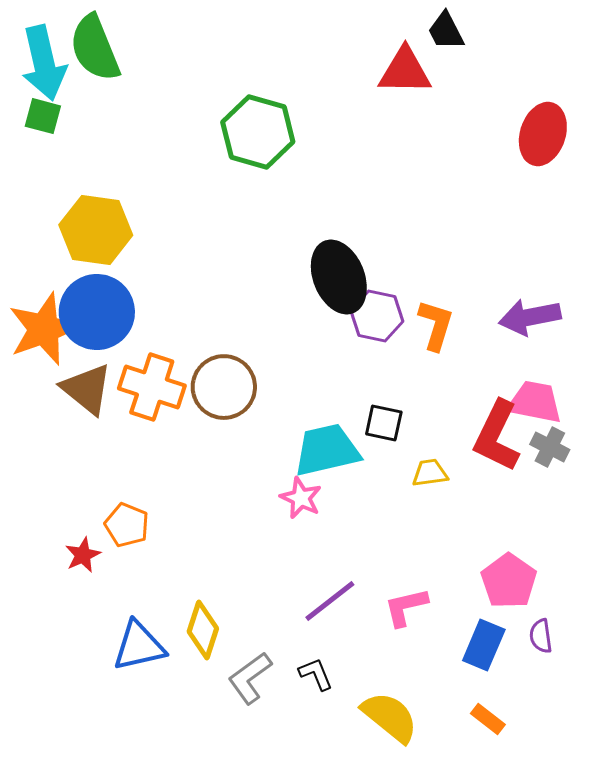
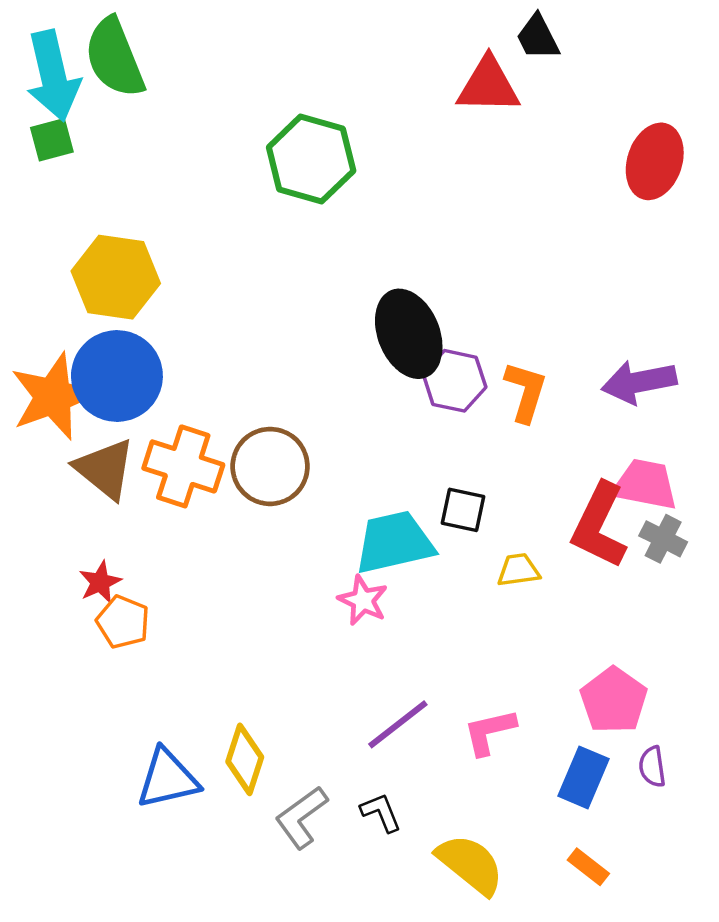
green square: (43, 116) -> (52, 140), turned -30
orange pentagon: (127, 525) -> (123, 622), moved
red star: (83, 555) -> (100, 582), moved

